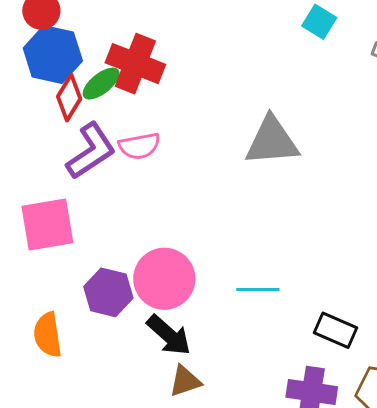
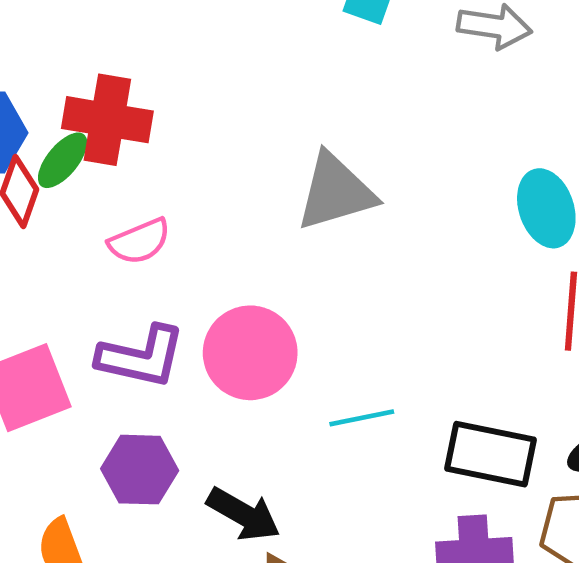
purple L-shape: (91, 151) -> (141, 357), moved, turned 58
pink circle: (164, 279) -> (250, 353), moved
black rectangle: (335, 330) -> (491, 454), size x1.4

